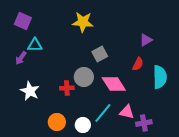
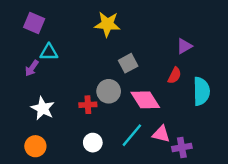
orange circle: (57, 122) -> (35, 146), moved
white circle: (83, 125) -> (93, 143), moved

